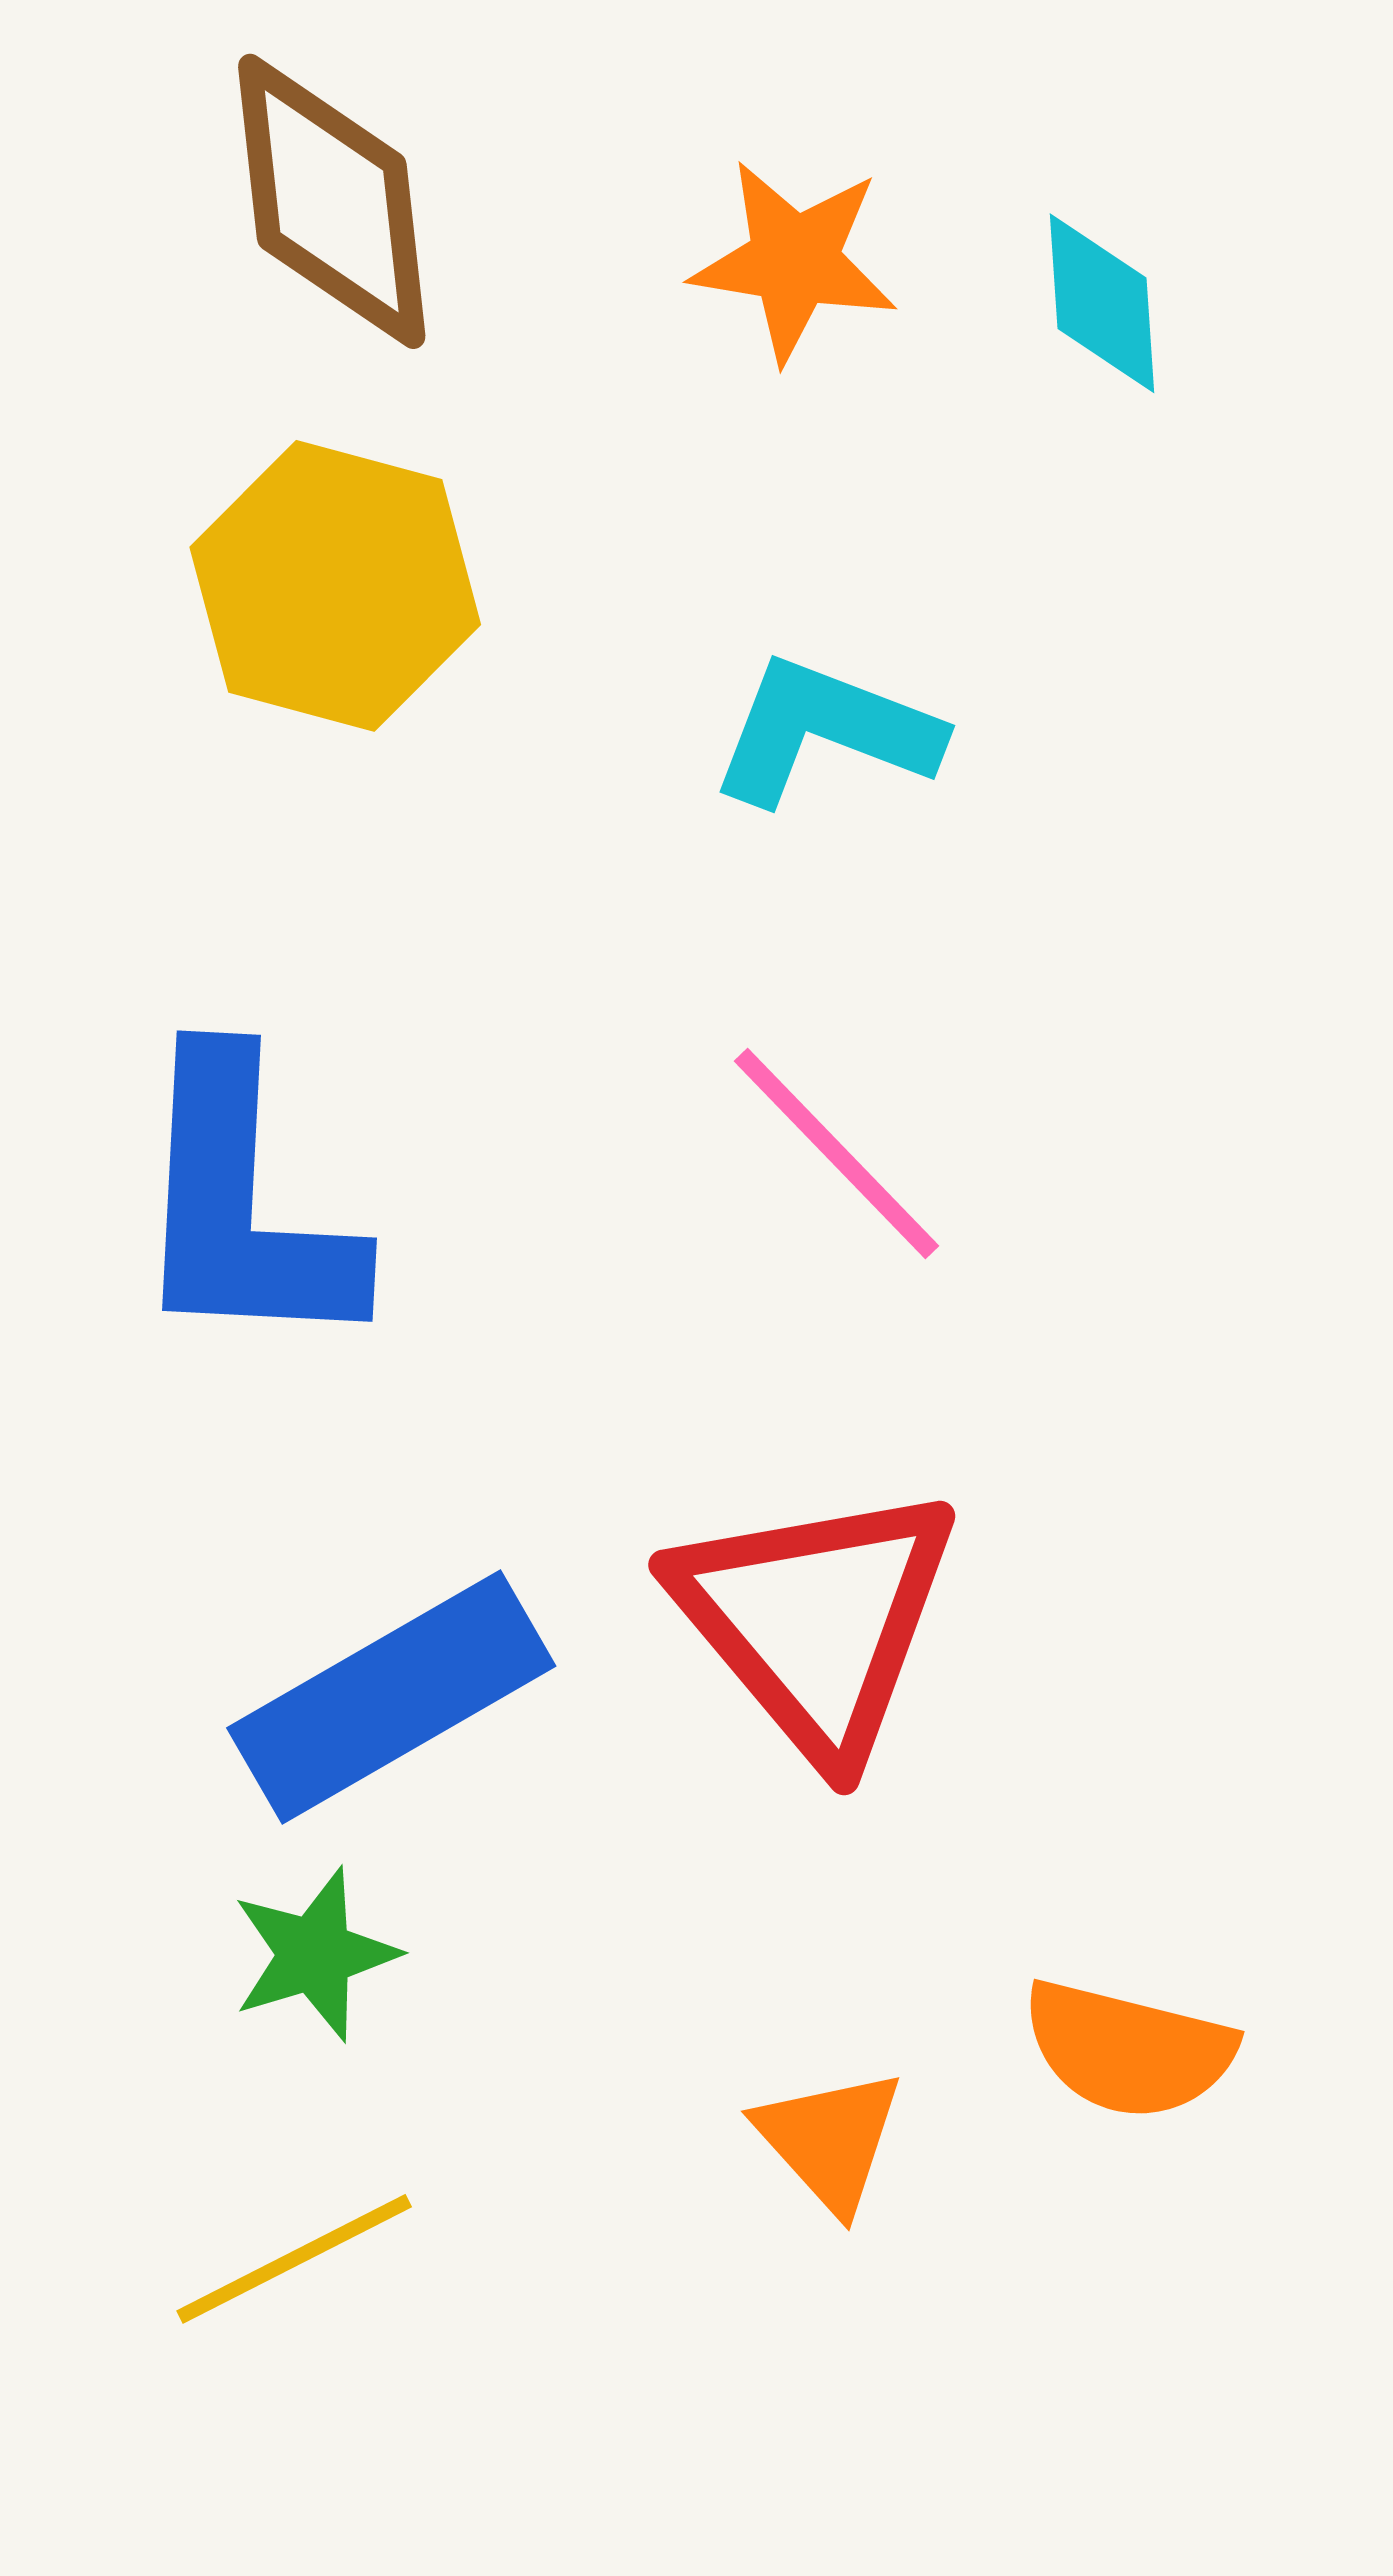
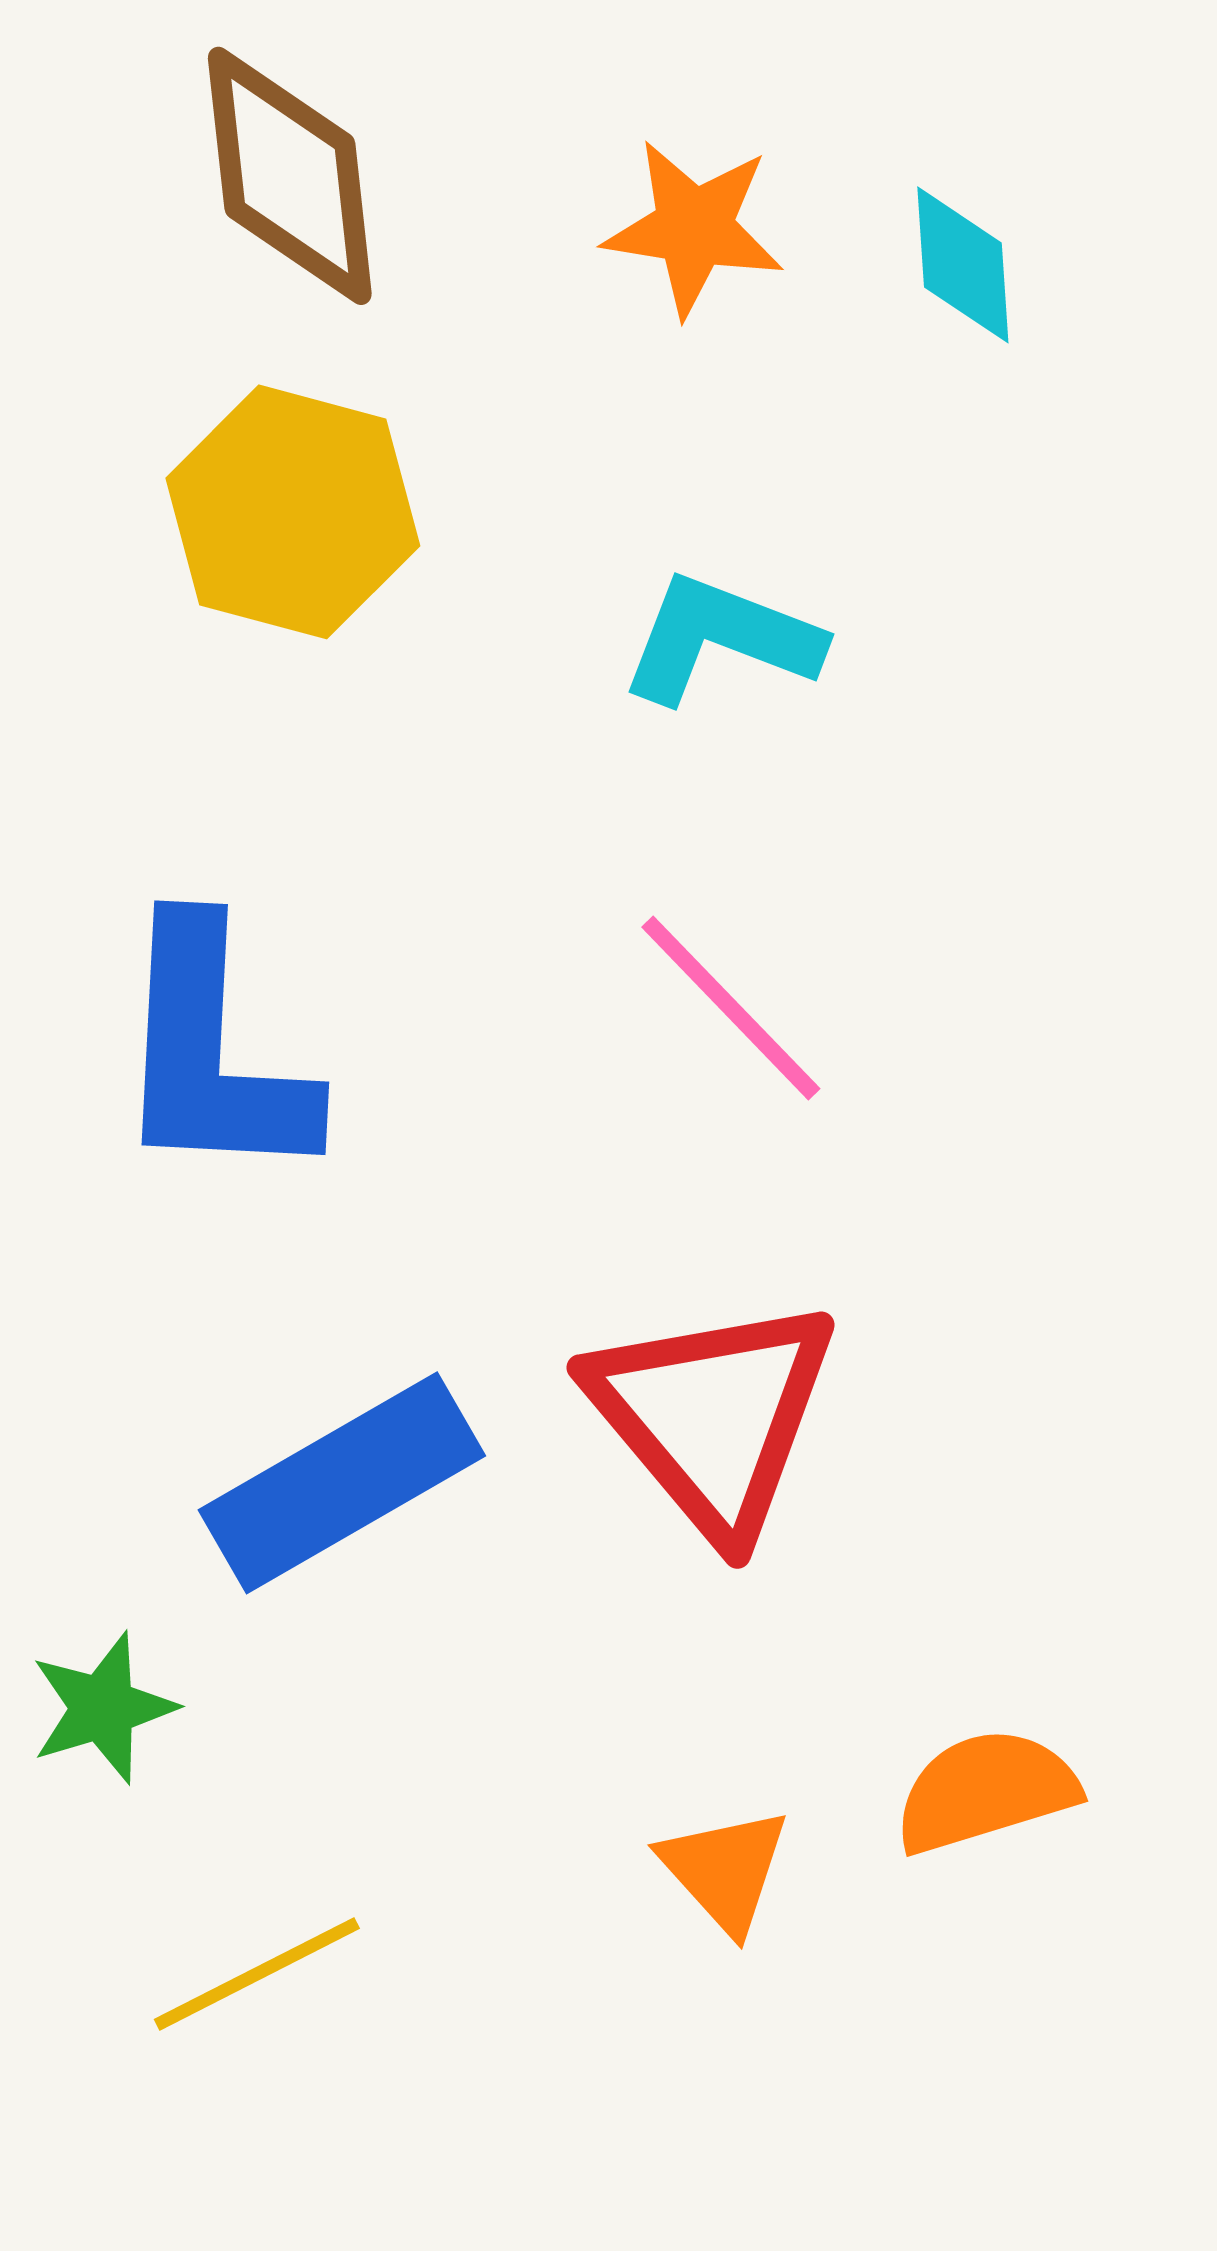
green star: (315, 1954) -> (103, 1708), moved
orange semicircle: (1128, 2049) -> (986, 1791), turned 149

